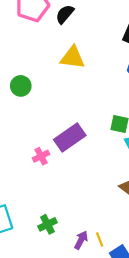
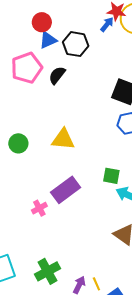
yellow triangle: (73, 58) -> (63, 139), moved
green cross: (47, 224) -> (48, 271), size x1.4

